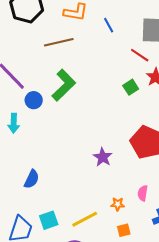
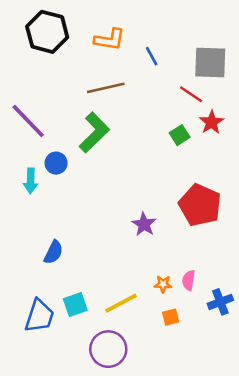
brown line: (59, 42) -> (106, 88), moved
blue circle: (34, 100) -> (56, 163), moved
pink semicircle: (143, 193) -> (189, 280), moved

